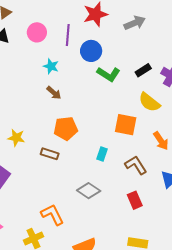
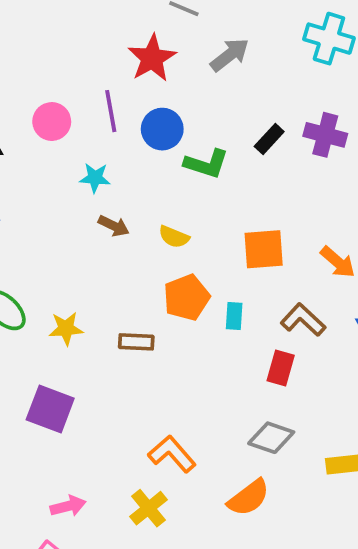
yellow semicircle: (149, 102) -> (174, 237), moved, size x0.7
orange pentagon: (66, 129) -> (187, 297), moved
gray diamond: (89, 191) -> (271, 438), moved
red rectangle: (135, 200) -> (281, 368), moved, turned 54

